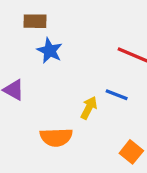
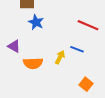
orange semicircle: (56, 137) -> (33, 63), moved

